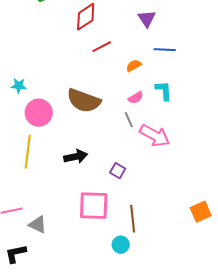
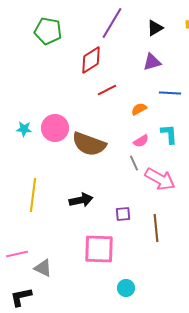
purple triangle: (147, 19) -> (152, 62), turned 48
pink circle: (39, 113) -> (55, 128), moved
purple square: (118, 171) -> (123, 214), turned -35
brown line: (133, 219) -> (156, 228), moved

